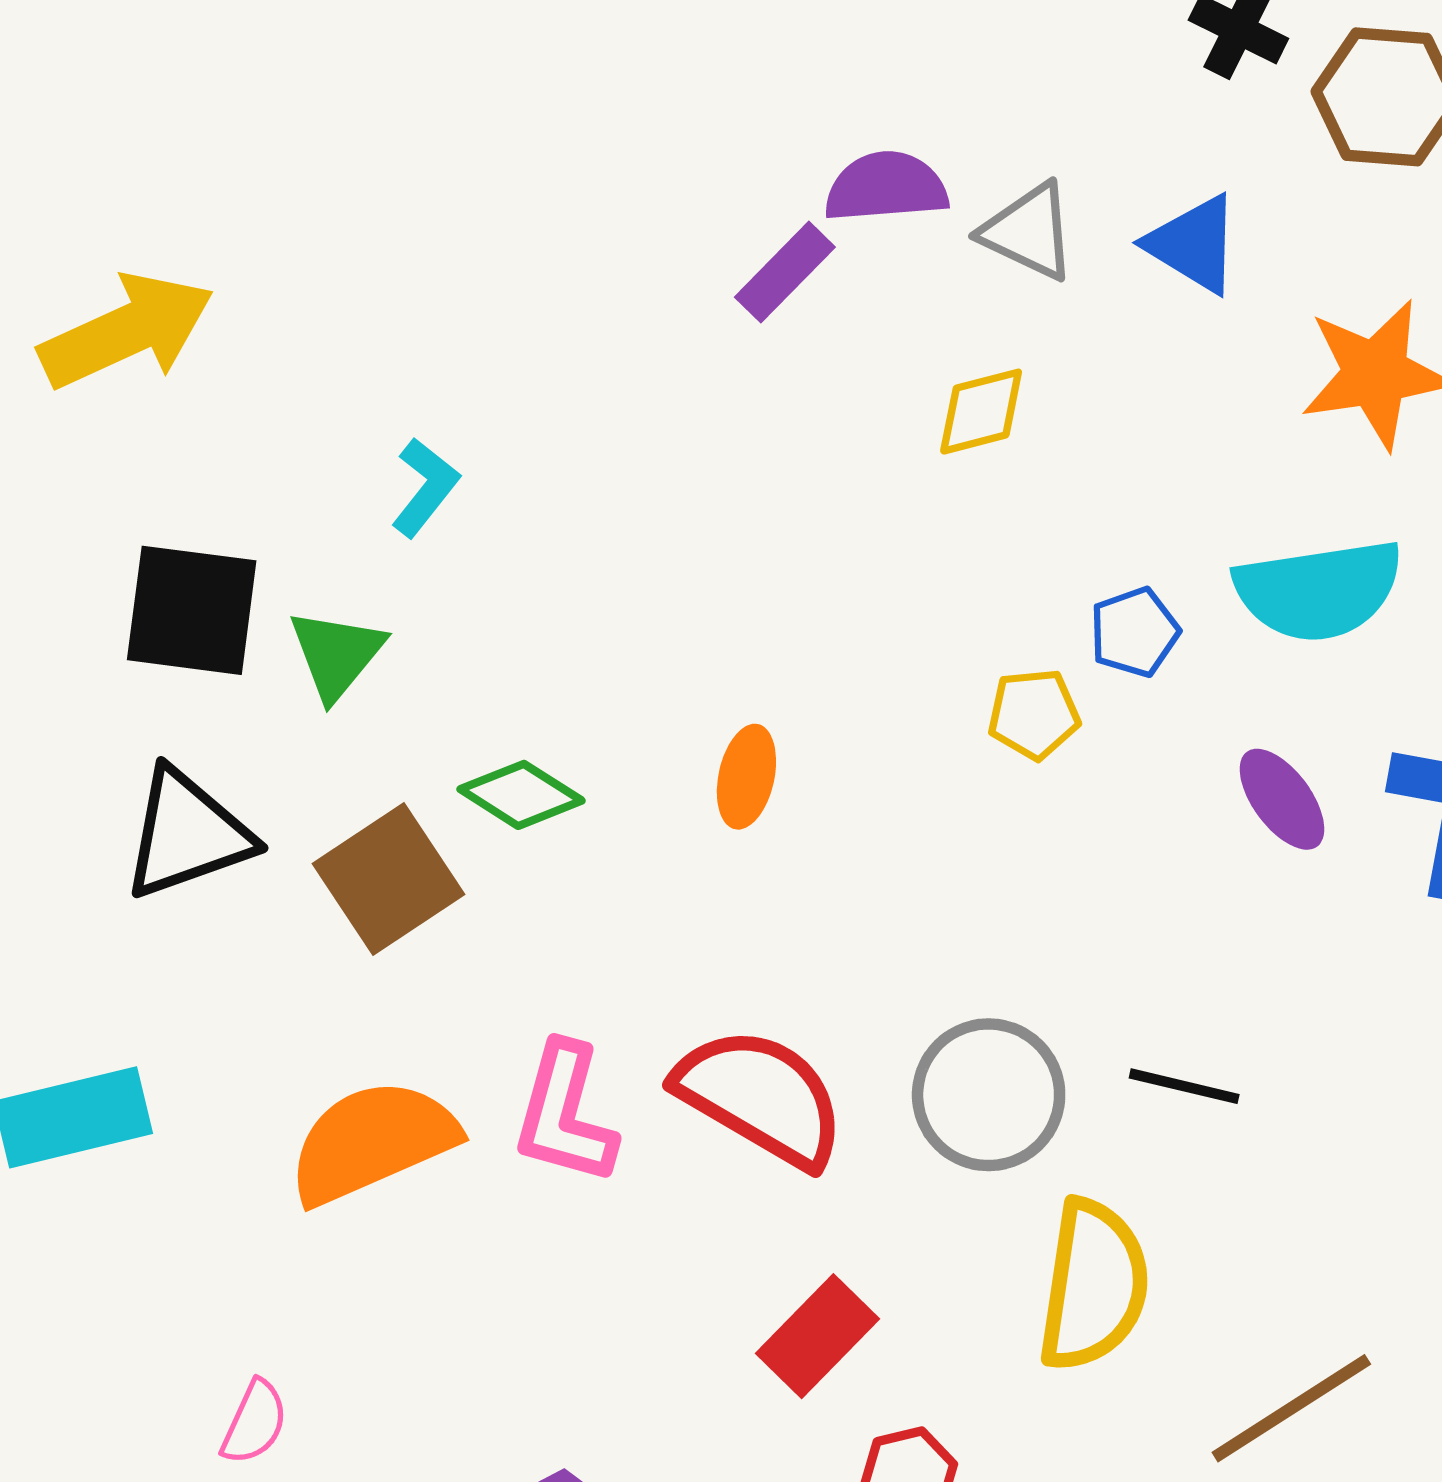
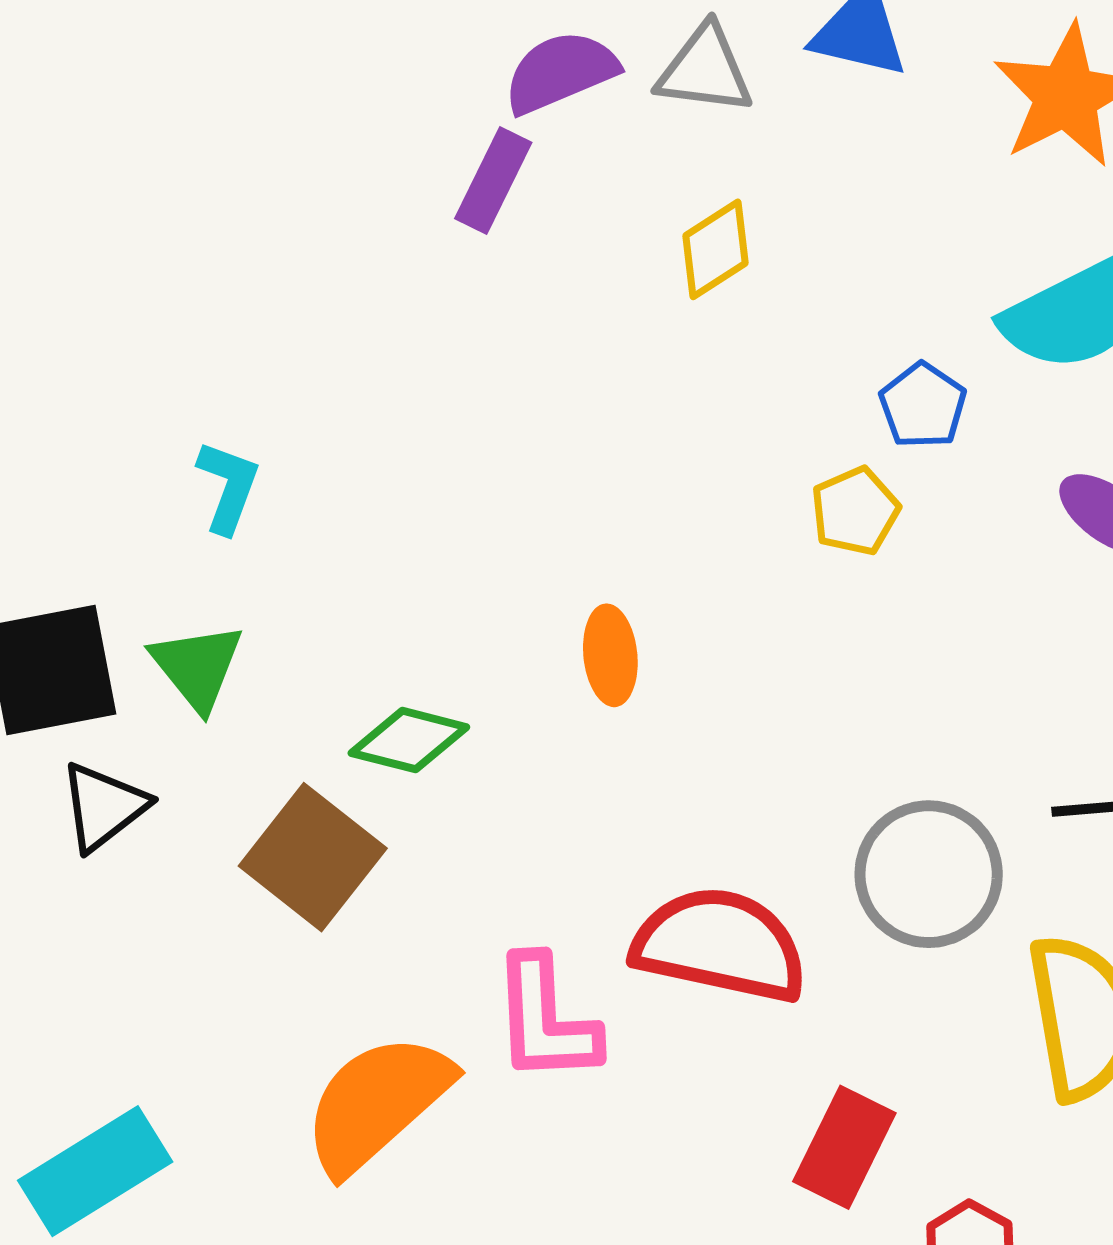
black triangle: (187, 834) -> (104, 807), moved, size x0.7

